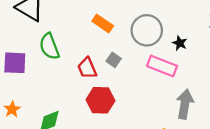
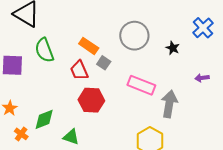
orange rectangle: (103, 23) -> (89, 46), moved
black star: (180, 43) -> (173, 48), moved
pink rectangle: (162, 66) -> (141, 85), moved

